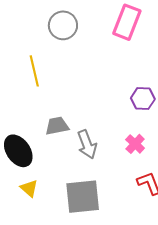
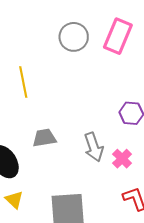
gray circle: (63, 25) -> (74, 37), moved
gray arrow: (87, 144) -> (94, 147), moved

